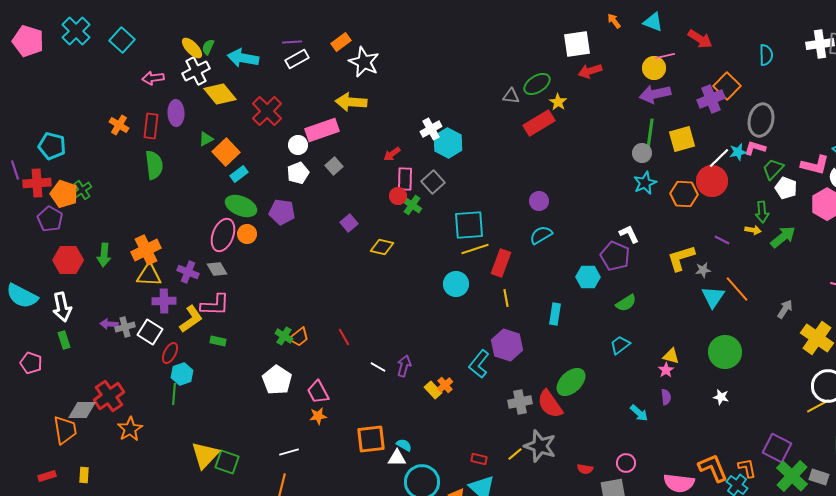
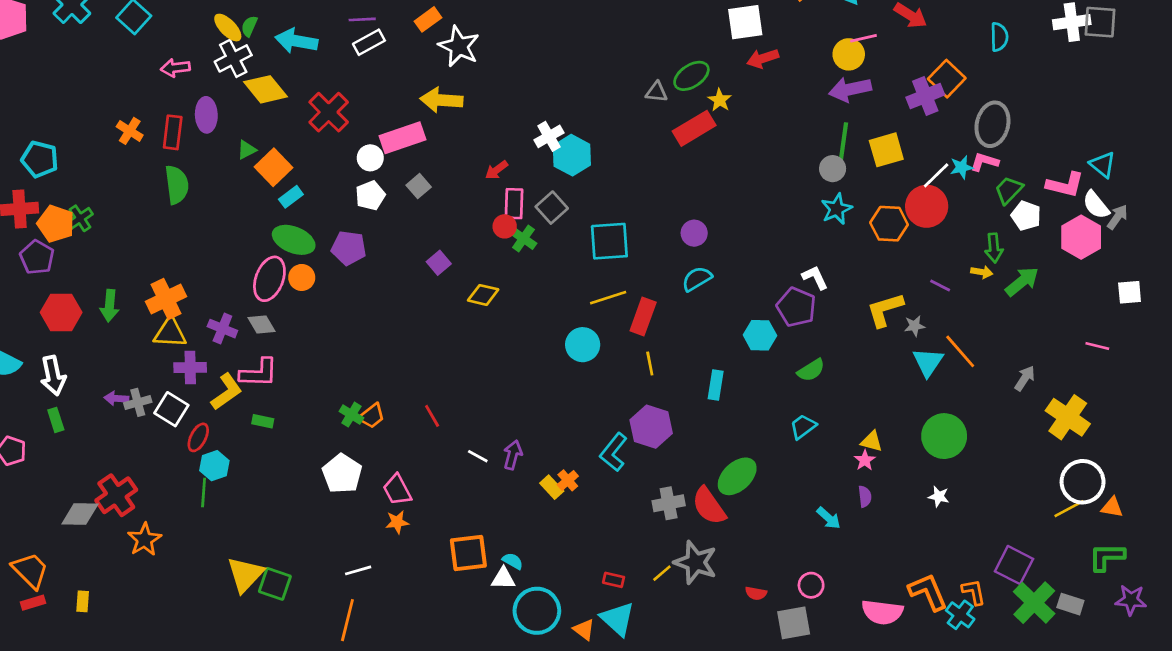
cyan square: (469, 225) -> (609, 241), moved
orange trapezoid: (65, 430) -> (30, 570), moved, turned -36

